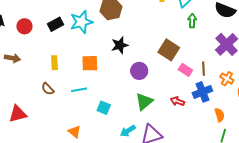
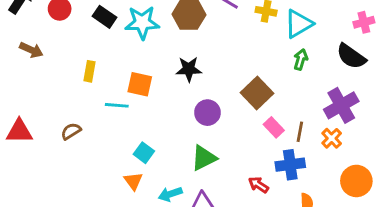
black rectangle: (55, 24) -> (104, 17), turned 49
orange cross: (227, 79) -> (332, 138), moved
brown semicircle: (48, 89) -> (71, 131), moved, turned 88
cyan line: (79, 90) -> (117, 105), moved
red arrow: (177, 101) -> (258, 185), moved
orange triangle: (74, 132) -> (133, 181), moved

